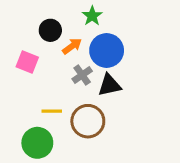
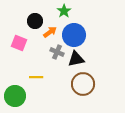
gray cross: (82, 75) -> (57, 52), turned -32
brown circle: (88, 121) -> (83, 84), moved
green circle: (37, 143) -> (15, 96), moved

